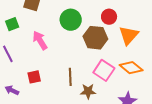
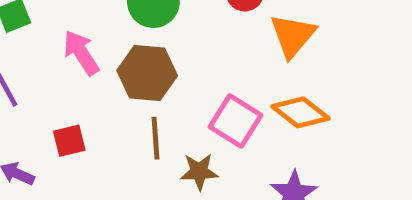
brown hexagon: (95, 38) -> (147, 73), moved

